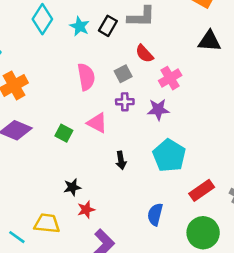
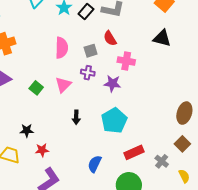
pink cross: (170, 78) -> (126, 61), turned 30
pink triangle: (97, 123) -> (63, 85), turned 36
black star: (72, 187) -> (27, 131), moved

